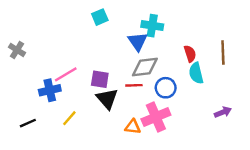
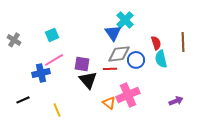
cyan square: (100, 17) -> (52, 35), moved
cyan cross: (152, 26) -> (125, 20), turned 36
blue circle: (166, 88) -> (136, 60), moved
purple arrow: (223, 112) -> (176, 101), moved
yellow line: (69, 118) -> (57, 110), moved, turned -64
orange triangle: (133, 127) -> (109, 103), turned 32

